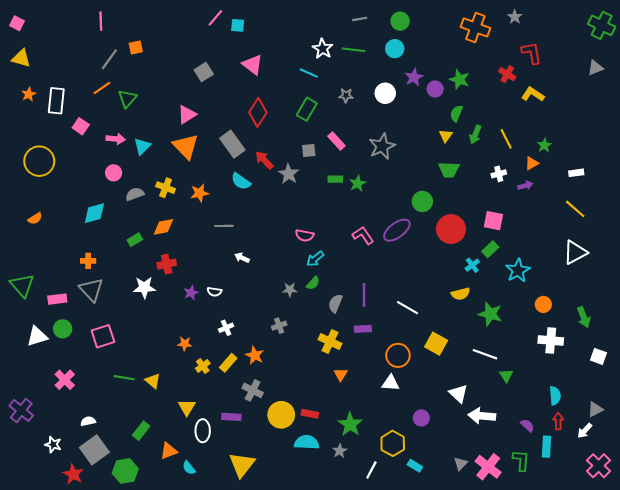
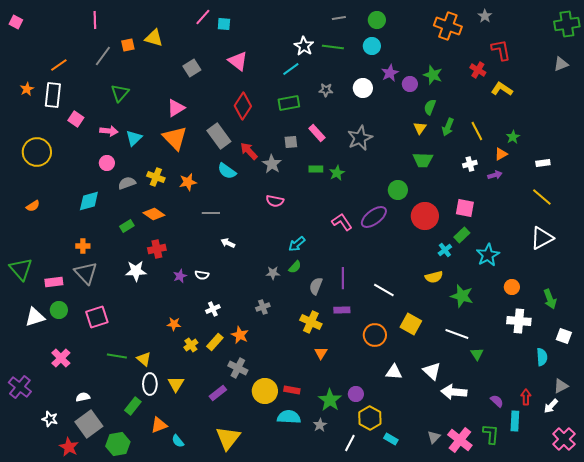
green cross: (602, 25) -> (567, 24), turned -35
yellow triangle: (21, 58) -> (154, 38), moved
cyan line: (309, 73) -> (291, 69), turned -60
orange line: (102, 88) -> (59, 65), moved
green rectangle: (307, 109) -> (289, 103), turned 50
orange diamond: (163, 227) -> (154, 214), turned 45
pink semicircle: (305, 235) -> (275, 201), moved
white triangle: (391, 383) -> (394, 372), moved
cyan semicircle: (555, 396) -> (542, 357), moved
purple rectangle: (231, 417) -> (218, 393), turned -42
purple circle: (421, 418) -> (356, 394), moved
white ellipse: (203, 431) -> (150, 384), moved

